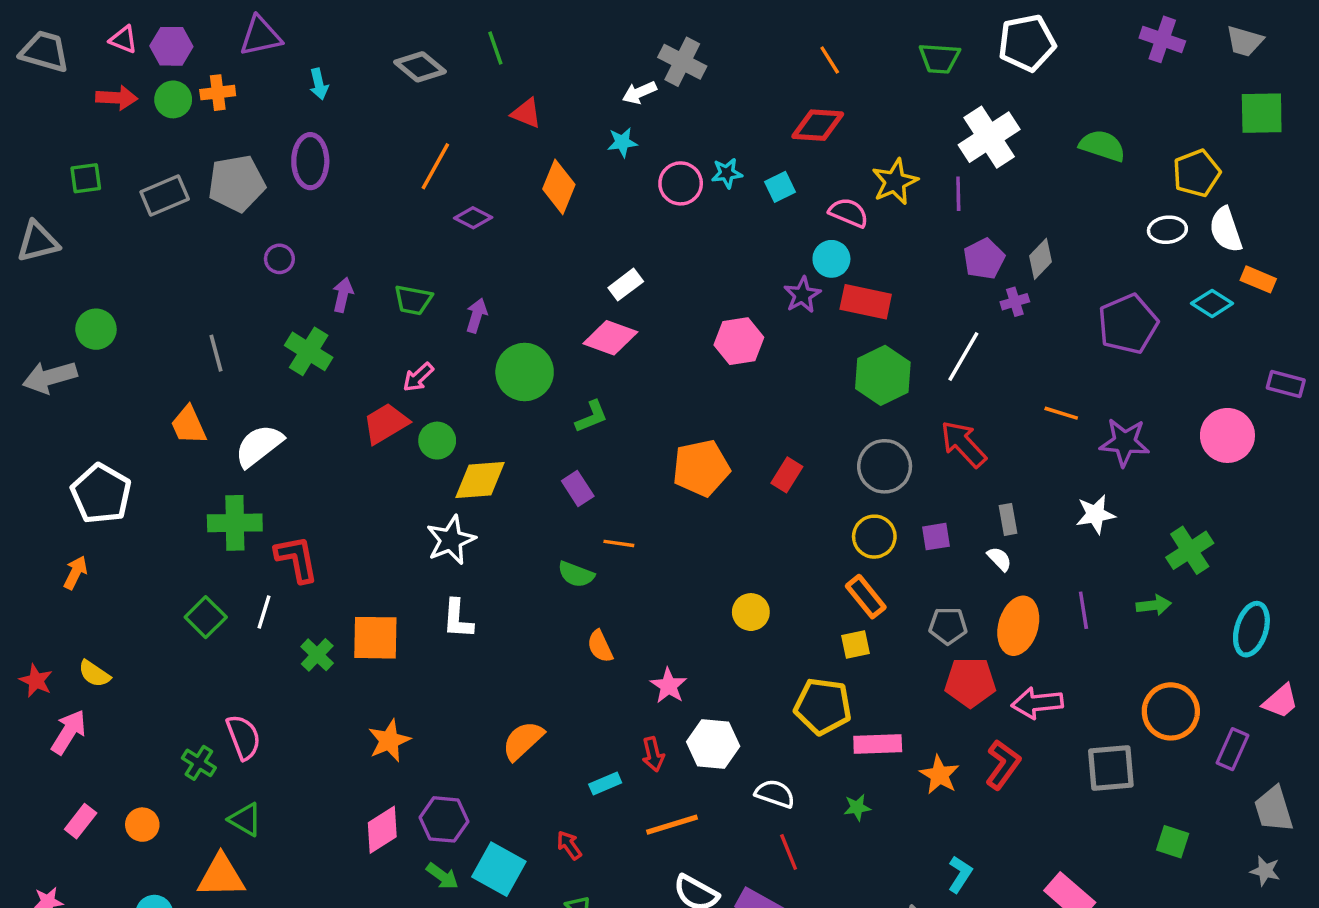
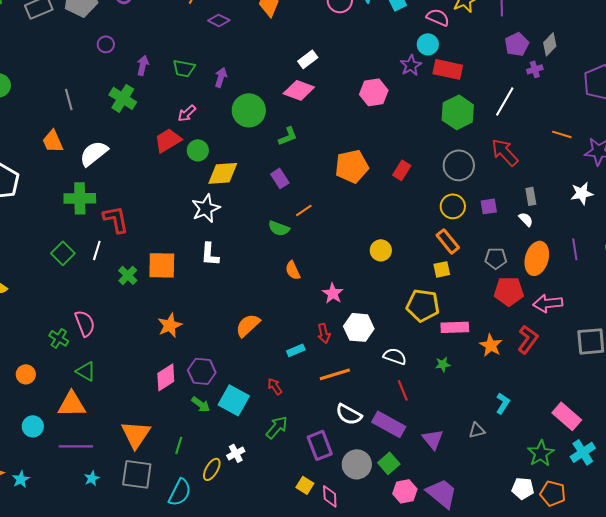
orange line: (619, 543) -> (304, 210), turned -42

